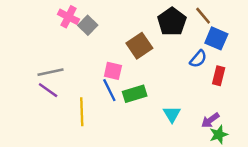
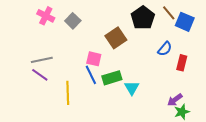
pink cross: (68, 17) -> (46, 16), moved
blue square: (216, 38) -> (185, 22), moved
cyan triangle: (172, 114) -> (132, 88), moved

